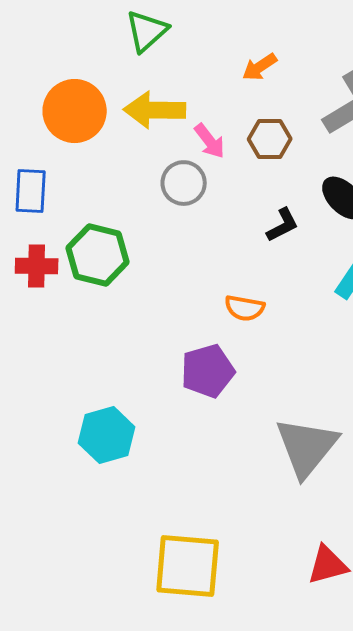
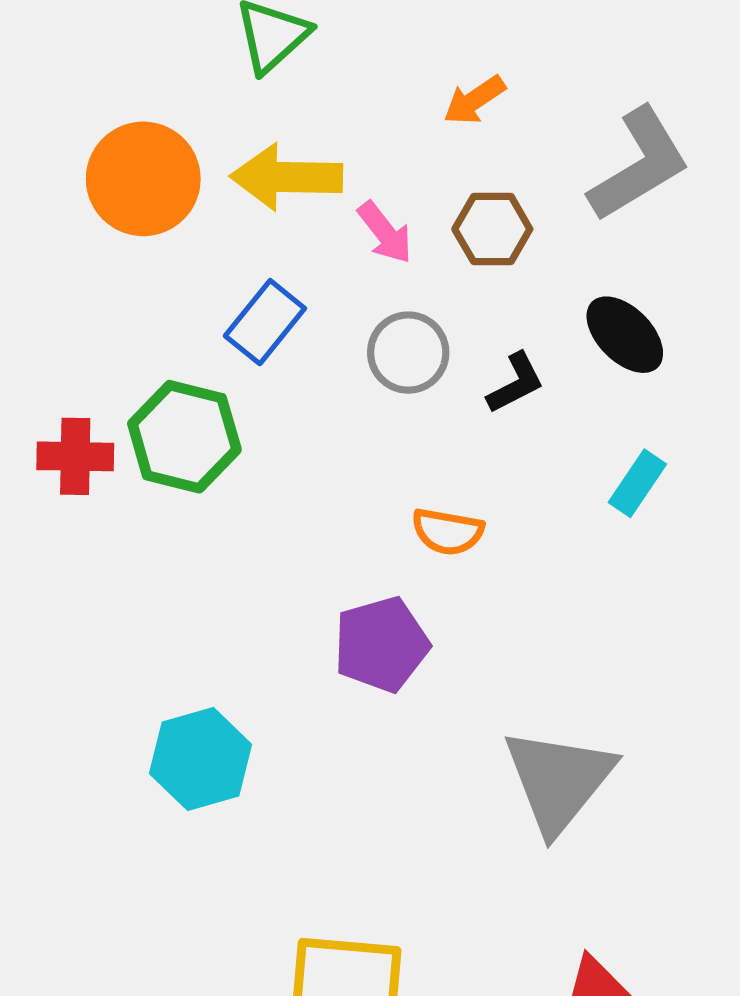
gray circle: (184, 183) -> (408, 353), moved
blue rectangle: (31, 191) -> (265, 322), moved, turned 36

